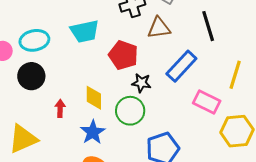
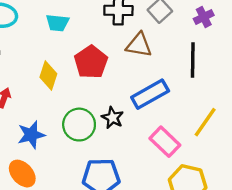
cyan trapezoid: (85, 31) -> (57, 23), size x0.7
black star: (141, 83) -> (113, 118), moved
yellow diamond: (94, 98) -> (48, 75), moved

